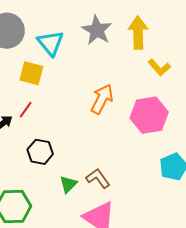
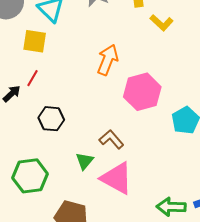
pink hexagon: (149, 115) -> (142, 92), moved
green triangle: (68, 184) -> (84, 161), moved

